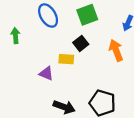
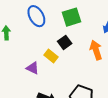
yellow rectangle: (66, 59) -> (51, 56), turned 32

